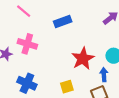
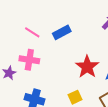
pink line: (24, 11) -> (32, 32), moved

